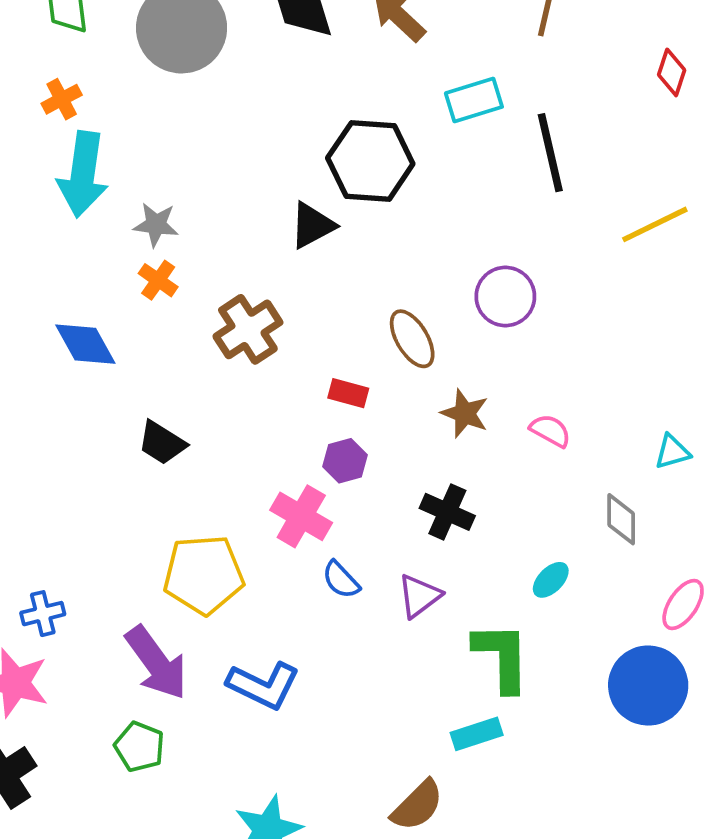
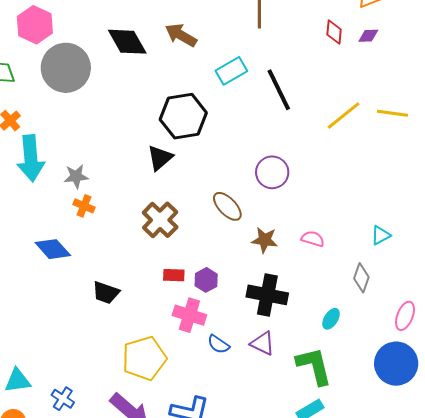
brown cross: (248, 329) -> (160, 220), moved
red rectangle: (348, 393) -> (174, 275), moved
black cross: (447, 512) -> (267, 295), size x1.4
gray diamond: (621, 519) -> (361, 278), turned 32
purple triangle: (419, 596) -> (263, 343), turned -44
blue cross: (43, 614) -> (63, 399), turned -30

